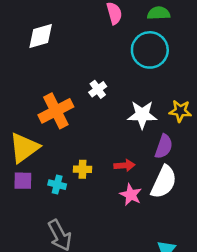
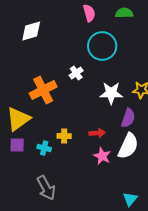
cyan circle: (150, 50) -> (102, 46), moved

